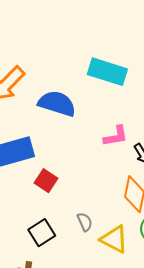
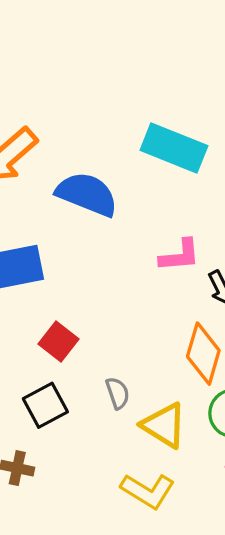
red square: (46, 181) -> (58, 342), moved

